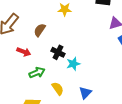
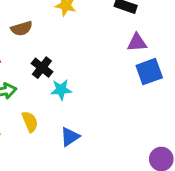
brown semicircle: (40, 30) -> (22, 28), turned -152

